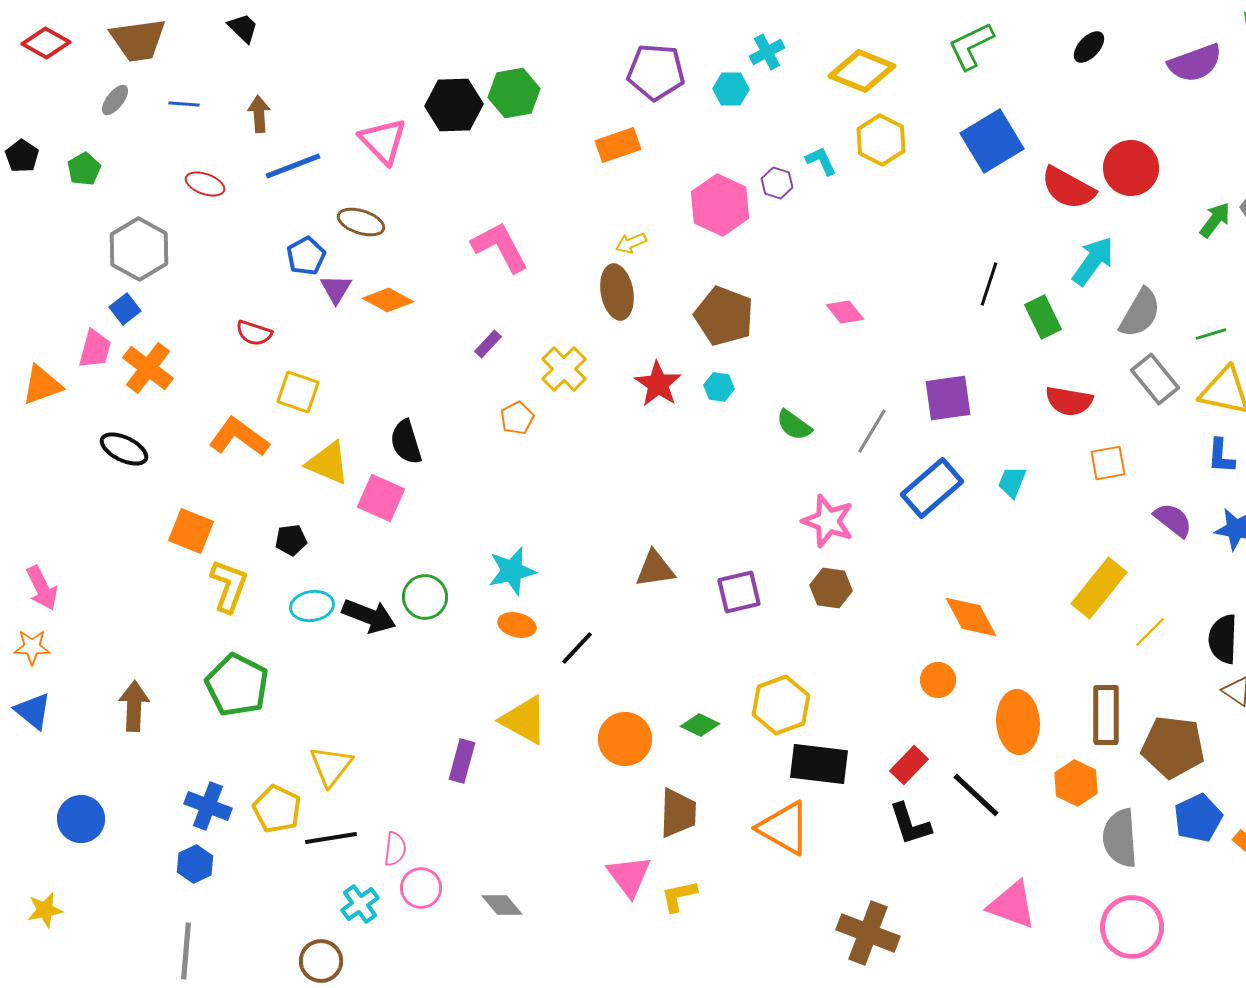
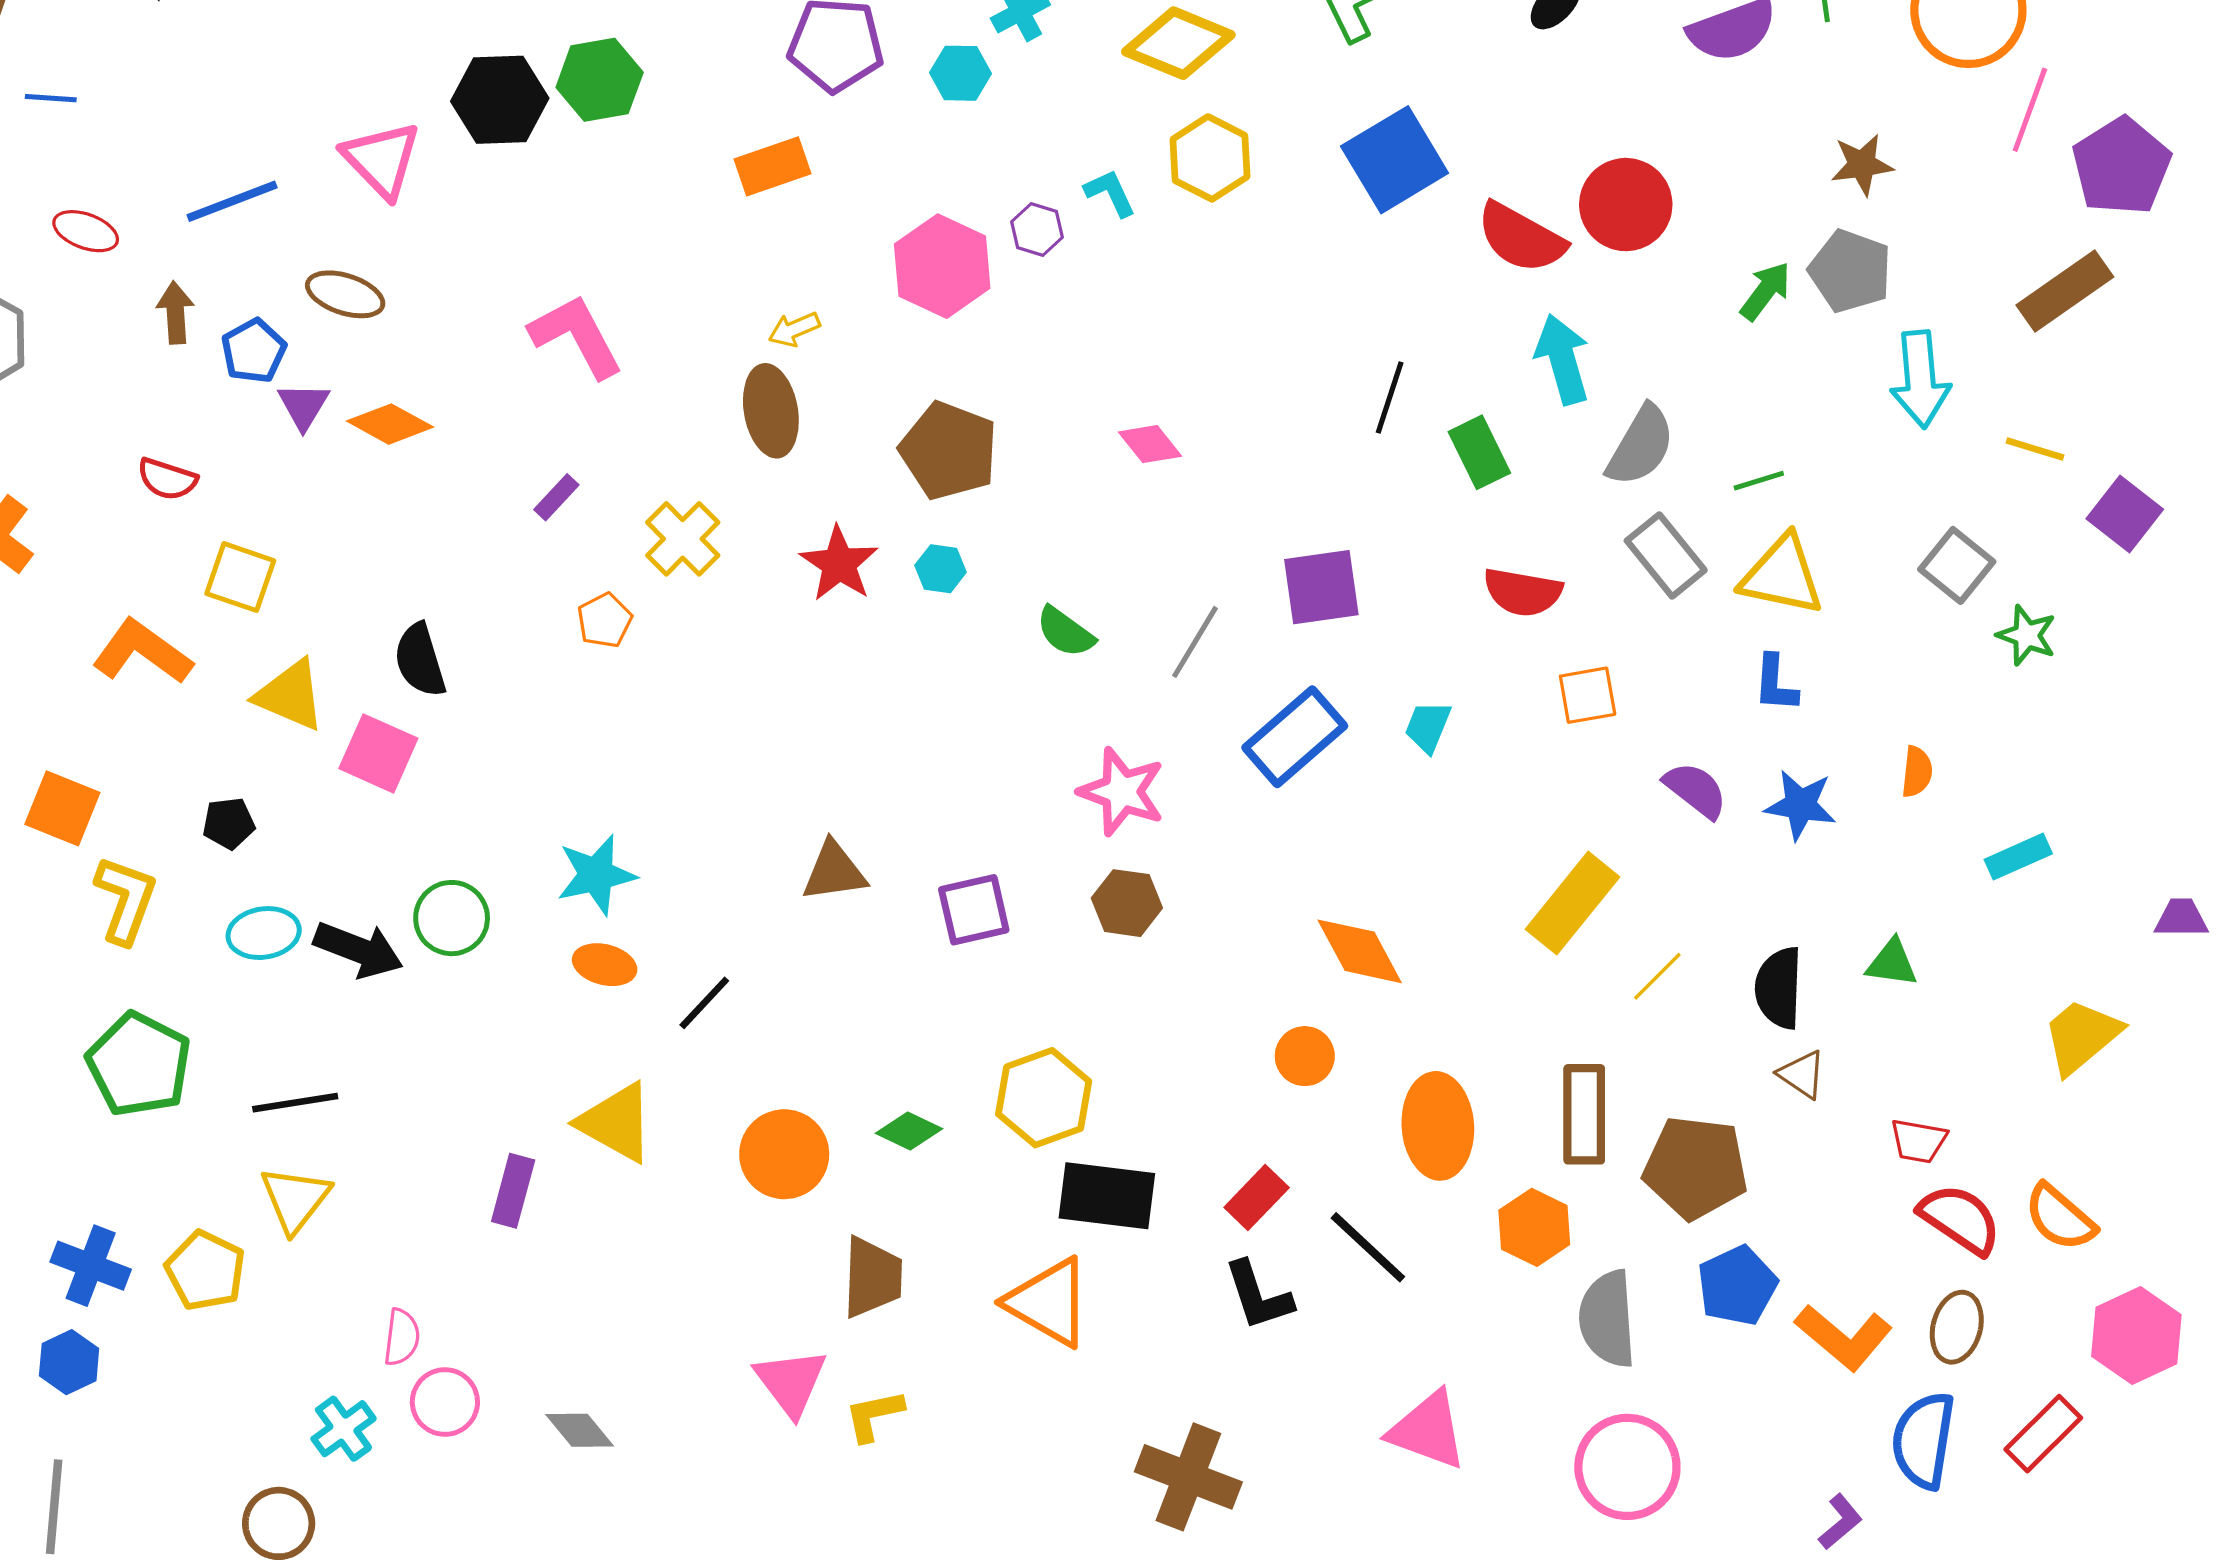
brown arrow: (259, 114) -> (175, 313), moved
cyan arrow: (1093, 261) -> (1563, 359), turned -52
black line: (331, 838) -> (295, 1103), moved

